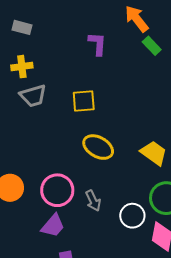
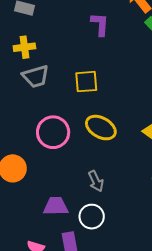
pink circle: (57, 190) -> (53, 132), moved
white circle: (132, 216) -> (92, 217), moved
purple trapezoid: (53, 226) -> (56, 206), turned -132

